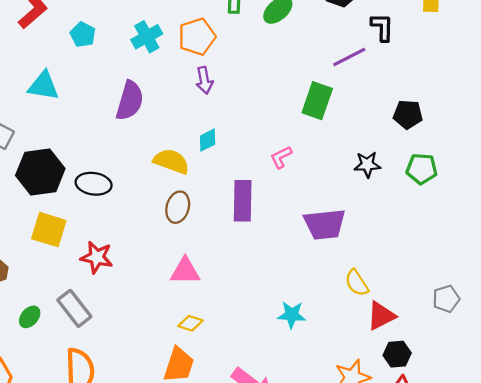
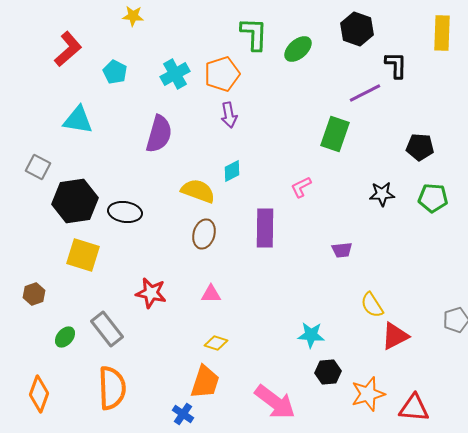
purple trapezoid: (325, 224) -> (342, 250), size x0.5
red star: (97, 257) -> (151, 293), moved
pink triangle: (185, 271) -> (211, 294), size x0.7
black hexagon: (397, 354) -> (328, 372), moved

